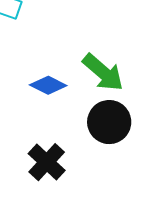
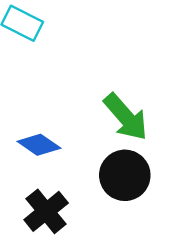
blue diamond: (48, 85) -> (39, 145), moved

